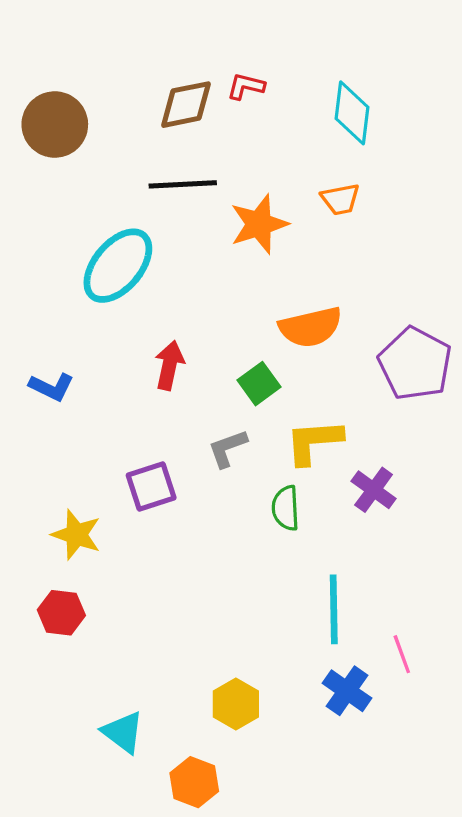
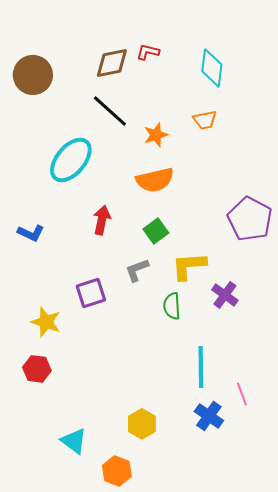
black line: (183, 184) -> (110, 111), turned 45
orange star: (259, 224) -> (156, 135), size x0.7
orange semicircle: (310, 327) -> (155, 180), moved

